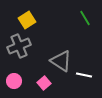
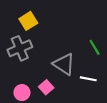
green line: (85, 18) -> (95, 47), moved
pink circle: (14, 81) -> (22, 93), moved

